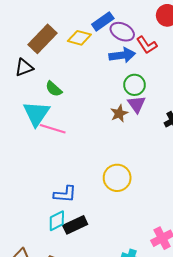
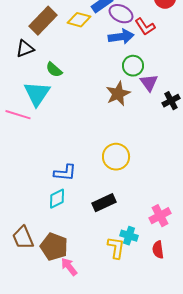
purple triangle: (137, 104) -> (149, 83), moved
brown star: (119, 113) -> (118, 94), size x1.4
pink line: (53, 129) -> (18, 115), moved
black rectangle: (75, 225) -> (104, 203), moved

